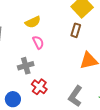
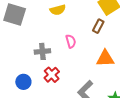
pink semicircle: (38, 42) -> (71, 41), moved

